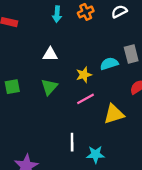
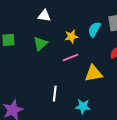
cyan semicircle: (109, 64) -> (94, 29), turned -49
cyan star: (95, 154) -> (83, 106), moved

